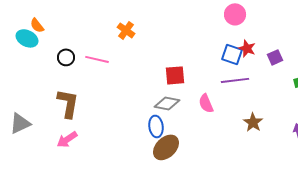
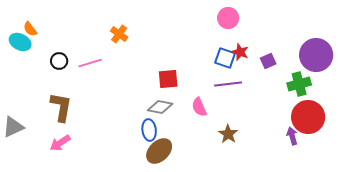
pink line: (97, 59) -> (90, 63), turned -30
brown star: (253, 122) -> (228, 134), moved

